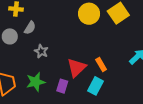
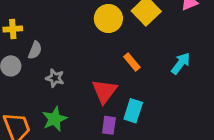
orange rectangle: (101, 64) -> (132, 62), moved
purple rectangle: (62, 86) -> (109, 125), moved

